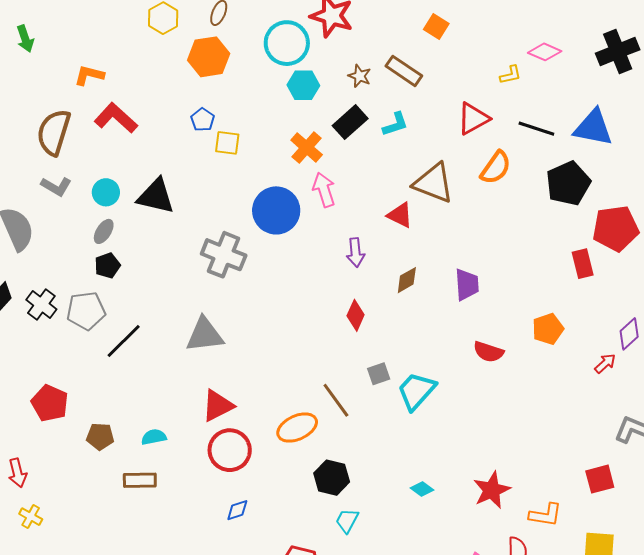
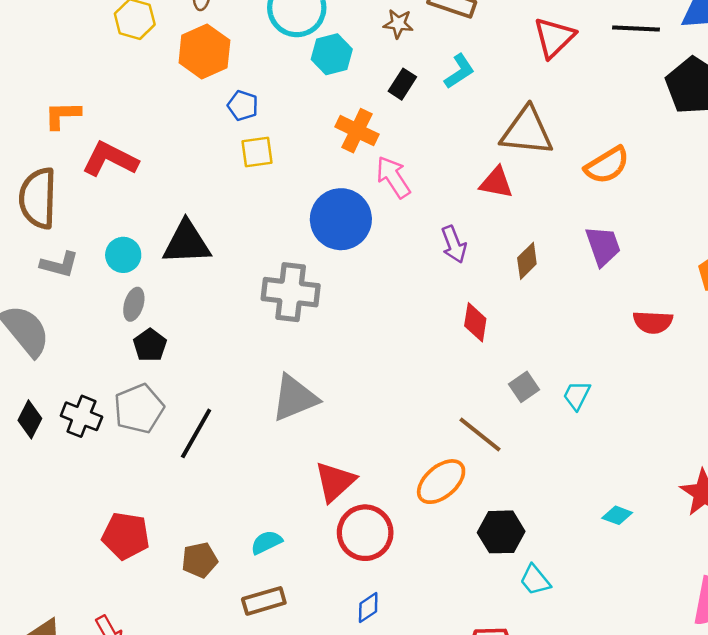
blue pentagon: (203, 120) -> (243, 106), moved
black rectangle: (350, 122) -> (402, 84), size x0.7
orange semicircle: (496, 168) -> (607, 165), moved, turned 39
cyan trapezoid: (416, 391) -> (577, 395), size x0.6
blue diamond: (237, 510) -> (368, 608), moved
cyan trapezoid: (347, 521) -> (535, 580), turned -52

